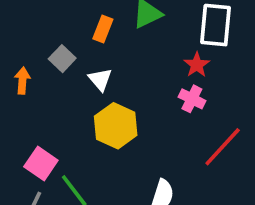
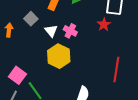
pink cross: (192, 99) -> (70, 31), moved
red line: (223, 147) -> (116, 70), turned -35

